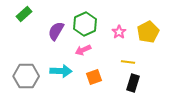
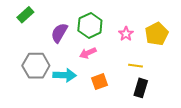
gray hexagon: (26, 76) -> (36, 66), moved

